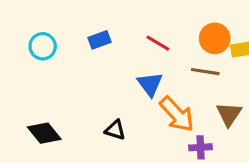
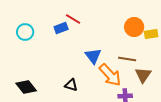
red line: (158, 43) -> (73, 19), moved
brown line: (205, 72) -> (127, 59), moved

